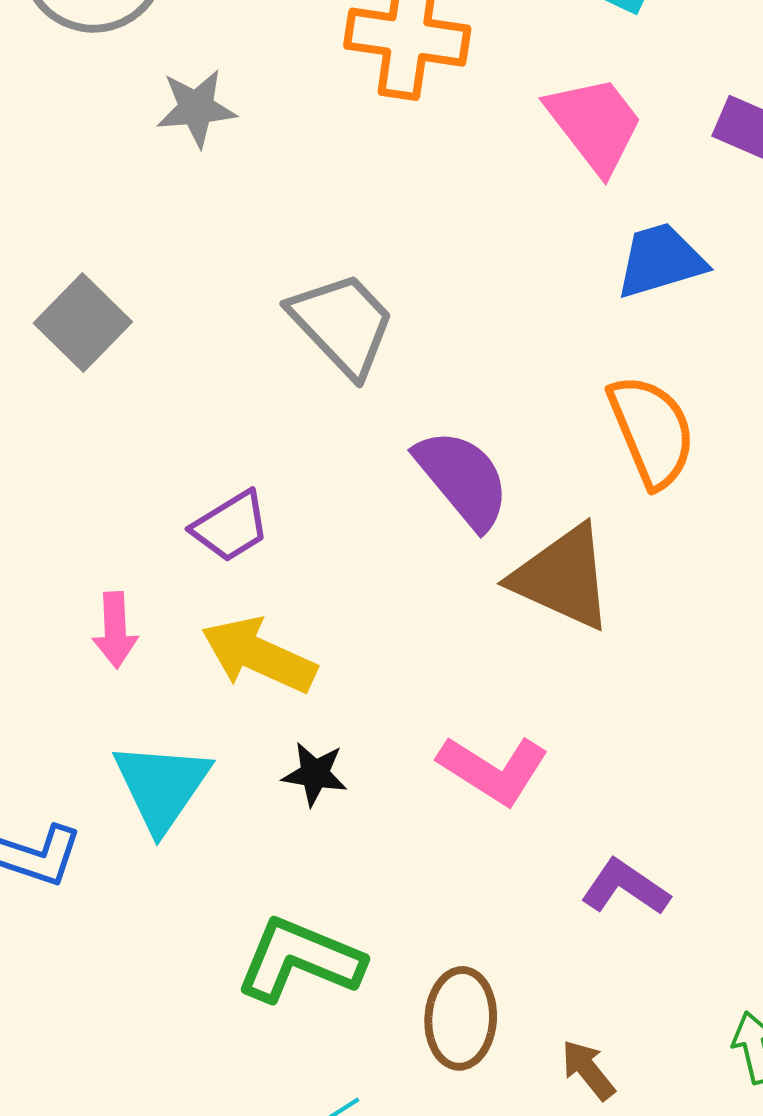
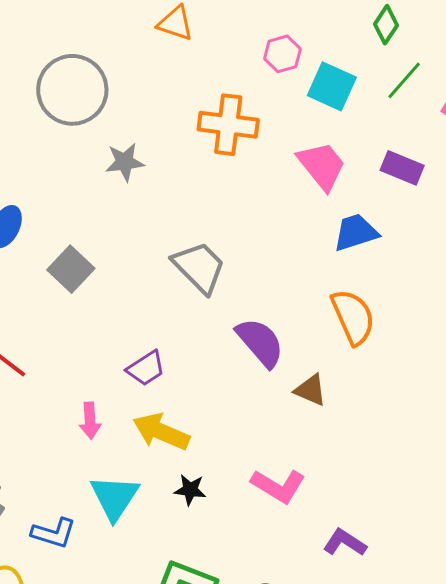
brown triangle: (563, 577) -> (311, 390), size x0.6

